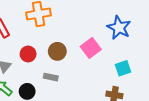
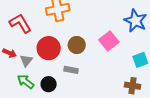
red circle: (28, 54) -> (49, 48), size x1.5

